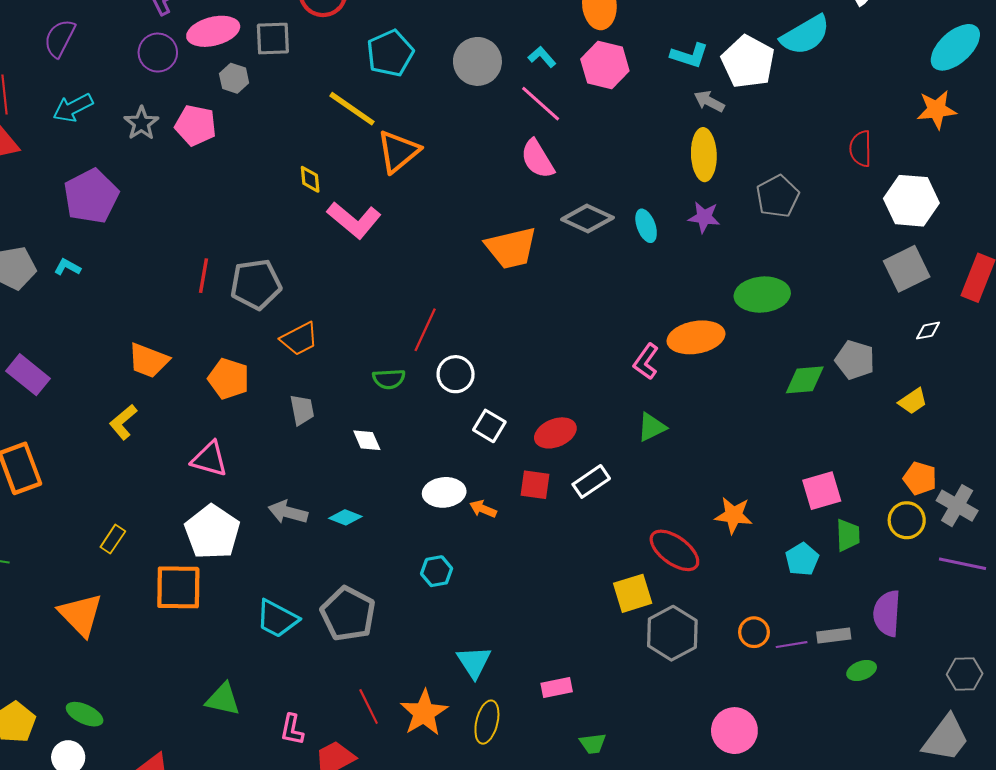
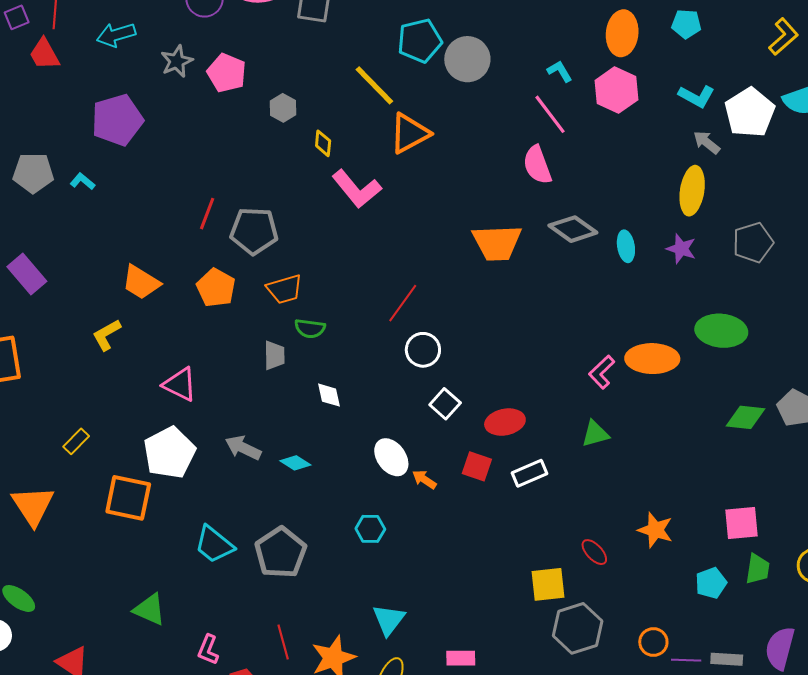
gray circle: (477, 61) -> (467, 59), moved
gray hexagon: (234, 78) -> (283, 108), moved
orange pentagon: (229, 379) -> (216, 288), moved
green semicircle: (389, 379) -> (310, 328), moved
white ellipse: (444, 492) -> (391, 457), turned 48
red ellipse: (674, 550) -> (594, 552), size x0.6

